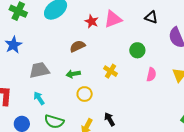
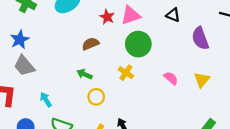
green circle: (137, 50) -> (138, 44), moved, size x1.5
gray trapezoid: (39, 70) -> (24, 66), moved, turned -120
green arrow: (73, 74) -> (84, 74), turned 32
pink semicircle: (151, 75) -> (171, 78), turned -64

